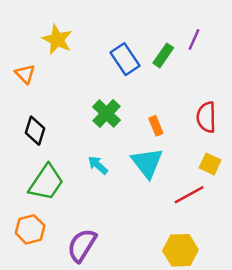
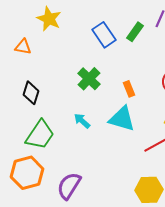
orange triangle: (25, 74) -> (23, 47), turned -36
cyan triangle: (147, 163) -> (122, 119), turned -36
orange hexagon: (30, 229) -> (27, 173), size x1.4

